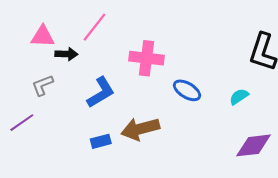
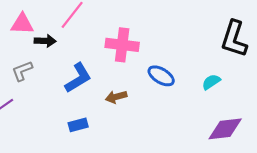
brown arrow: (140, 129) -> (116, 97), moved, size x0.6

